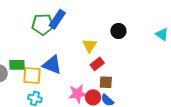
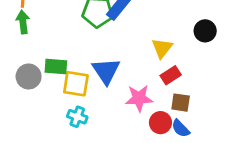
blue triangle: (52, 65) -> (106, 71), turned 30
pink star: (78, 94) -> (139, 98), moved

